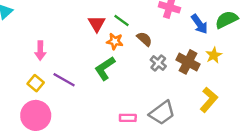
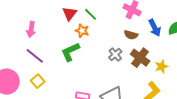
brown semicircle: (144, 39) -> (131, 35), moved, turned 144
pink arrow: (40, 51) -> (31, 29), moved
yellow star: (214, 55) -> (161, 66), moved
yellow square: (36, 83) -> (38, 81), moved

